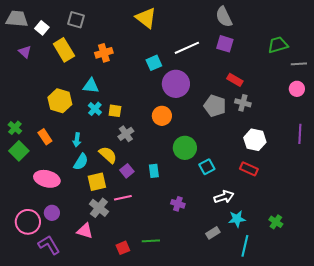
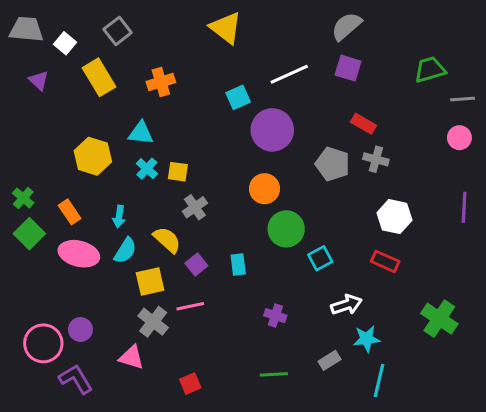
gray semicircle: (224, 17) -> (346, 26), turned 75
gray square: (76, 20) -> (118, 31), turned 36
orange circle: (162, 116) -> (265, 189), moved
pink ellipse: (47, 179) -> (79, 254), moved
green cross: (276, 222) -> (439, 319), moved, size x1.6
green line: (151, 241) -> (274, 374), moved

